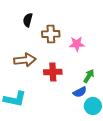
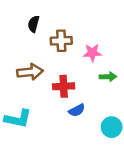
green arrow: (89, 76) -> (108, 77), moved, turned 56
blue semicircle: (80, 92) -> (77, 110), moved

